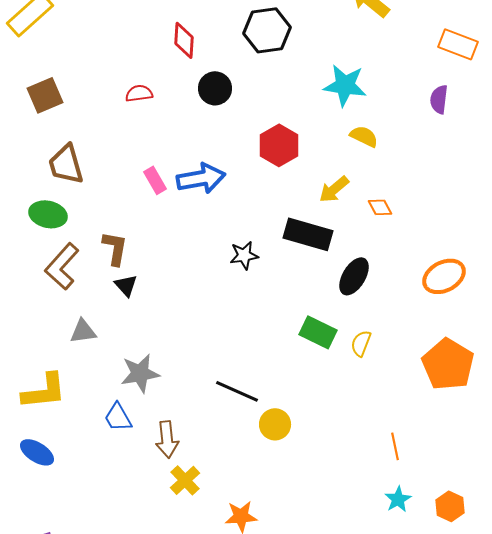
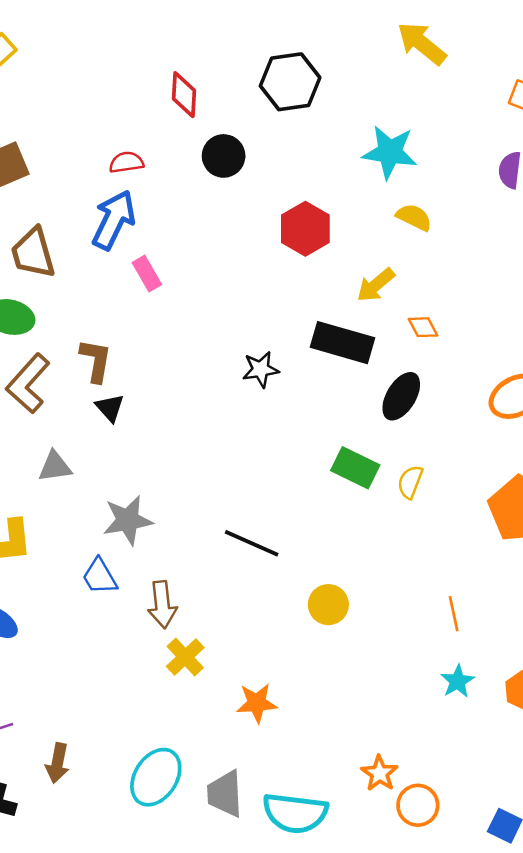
blue arrow: (201, 178) -> (114, 220), moved, turned -54
orange diamond: (380, 207) -> (423, 327), moved
yellow circle: (275, 424) -> (328, 605), moved

